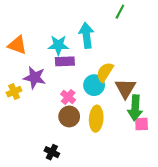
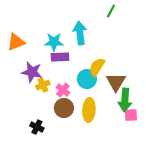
orange triangle: (17, 45) -> (16, 42), turned -42
yellow cross: (14, 92) -> (43, 85), moved
black cross: (52, 152) -> (37, 127), moved

